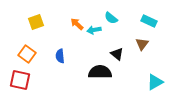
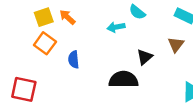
orange arrow: (77, 24) -> (67, 17), moved
orange square: (27, 54) -> (45, 43), moved
black triangle: (117, 54) -> (145, 57), turned 40

